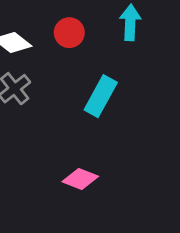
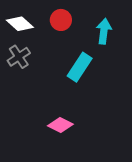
cyan arrow: (130, 22) -> (104, 31), moved

